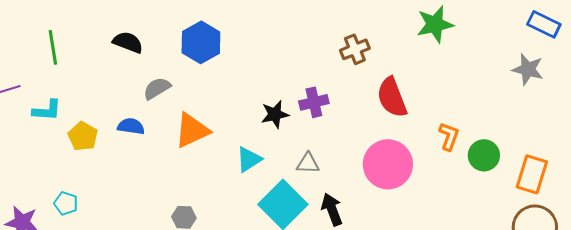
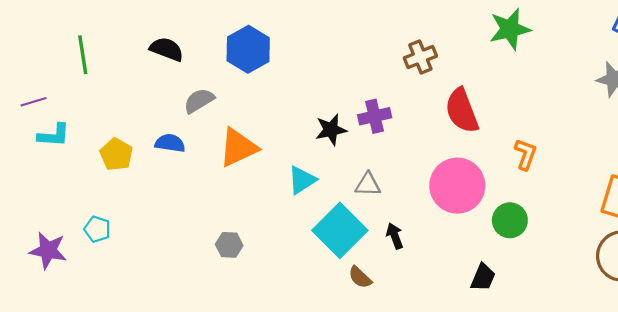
cyan L-shape: (47, 110) -> (54, 135), moved
green circle: (484, 155) -> (510, 220), moved
black arrow: (332, 209) -> (395, 236), size x0.7

